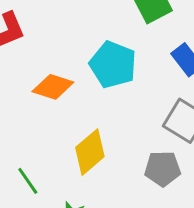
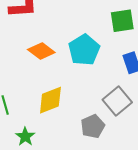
gray pentagon: (163, 169) -> (93, 126), turned 30

